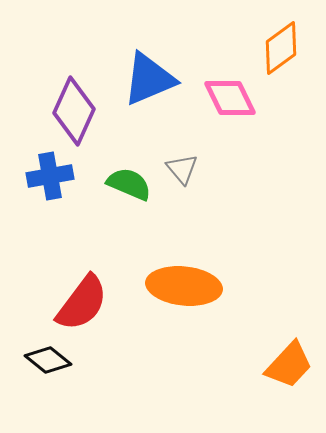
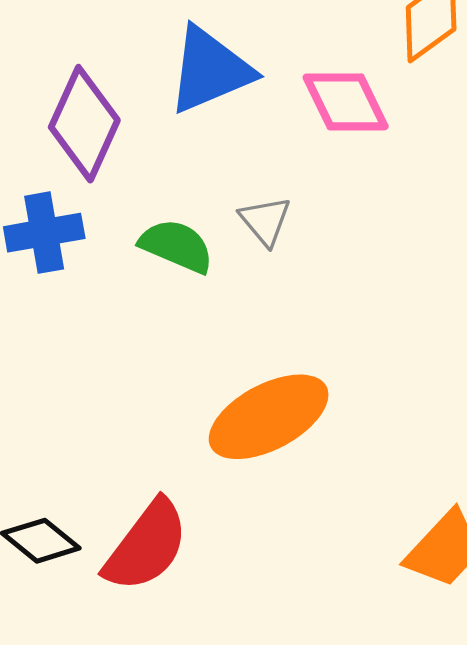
orange ellipse: (184, 286) -> (269, 417), turned -34
red semicircle: (82, 303) -> (146, 546), moved

